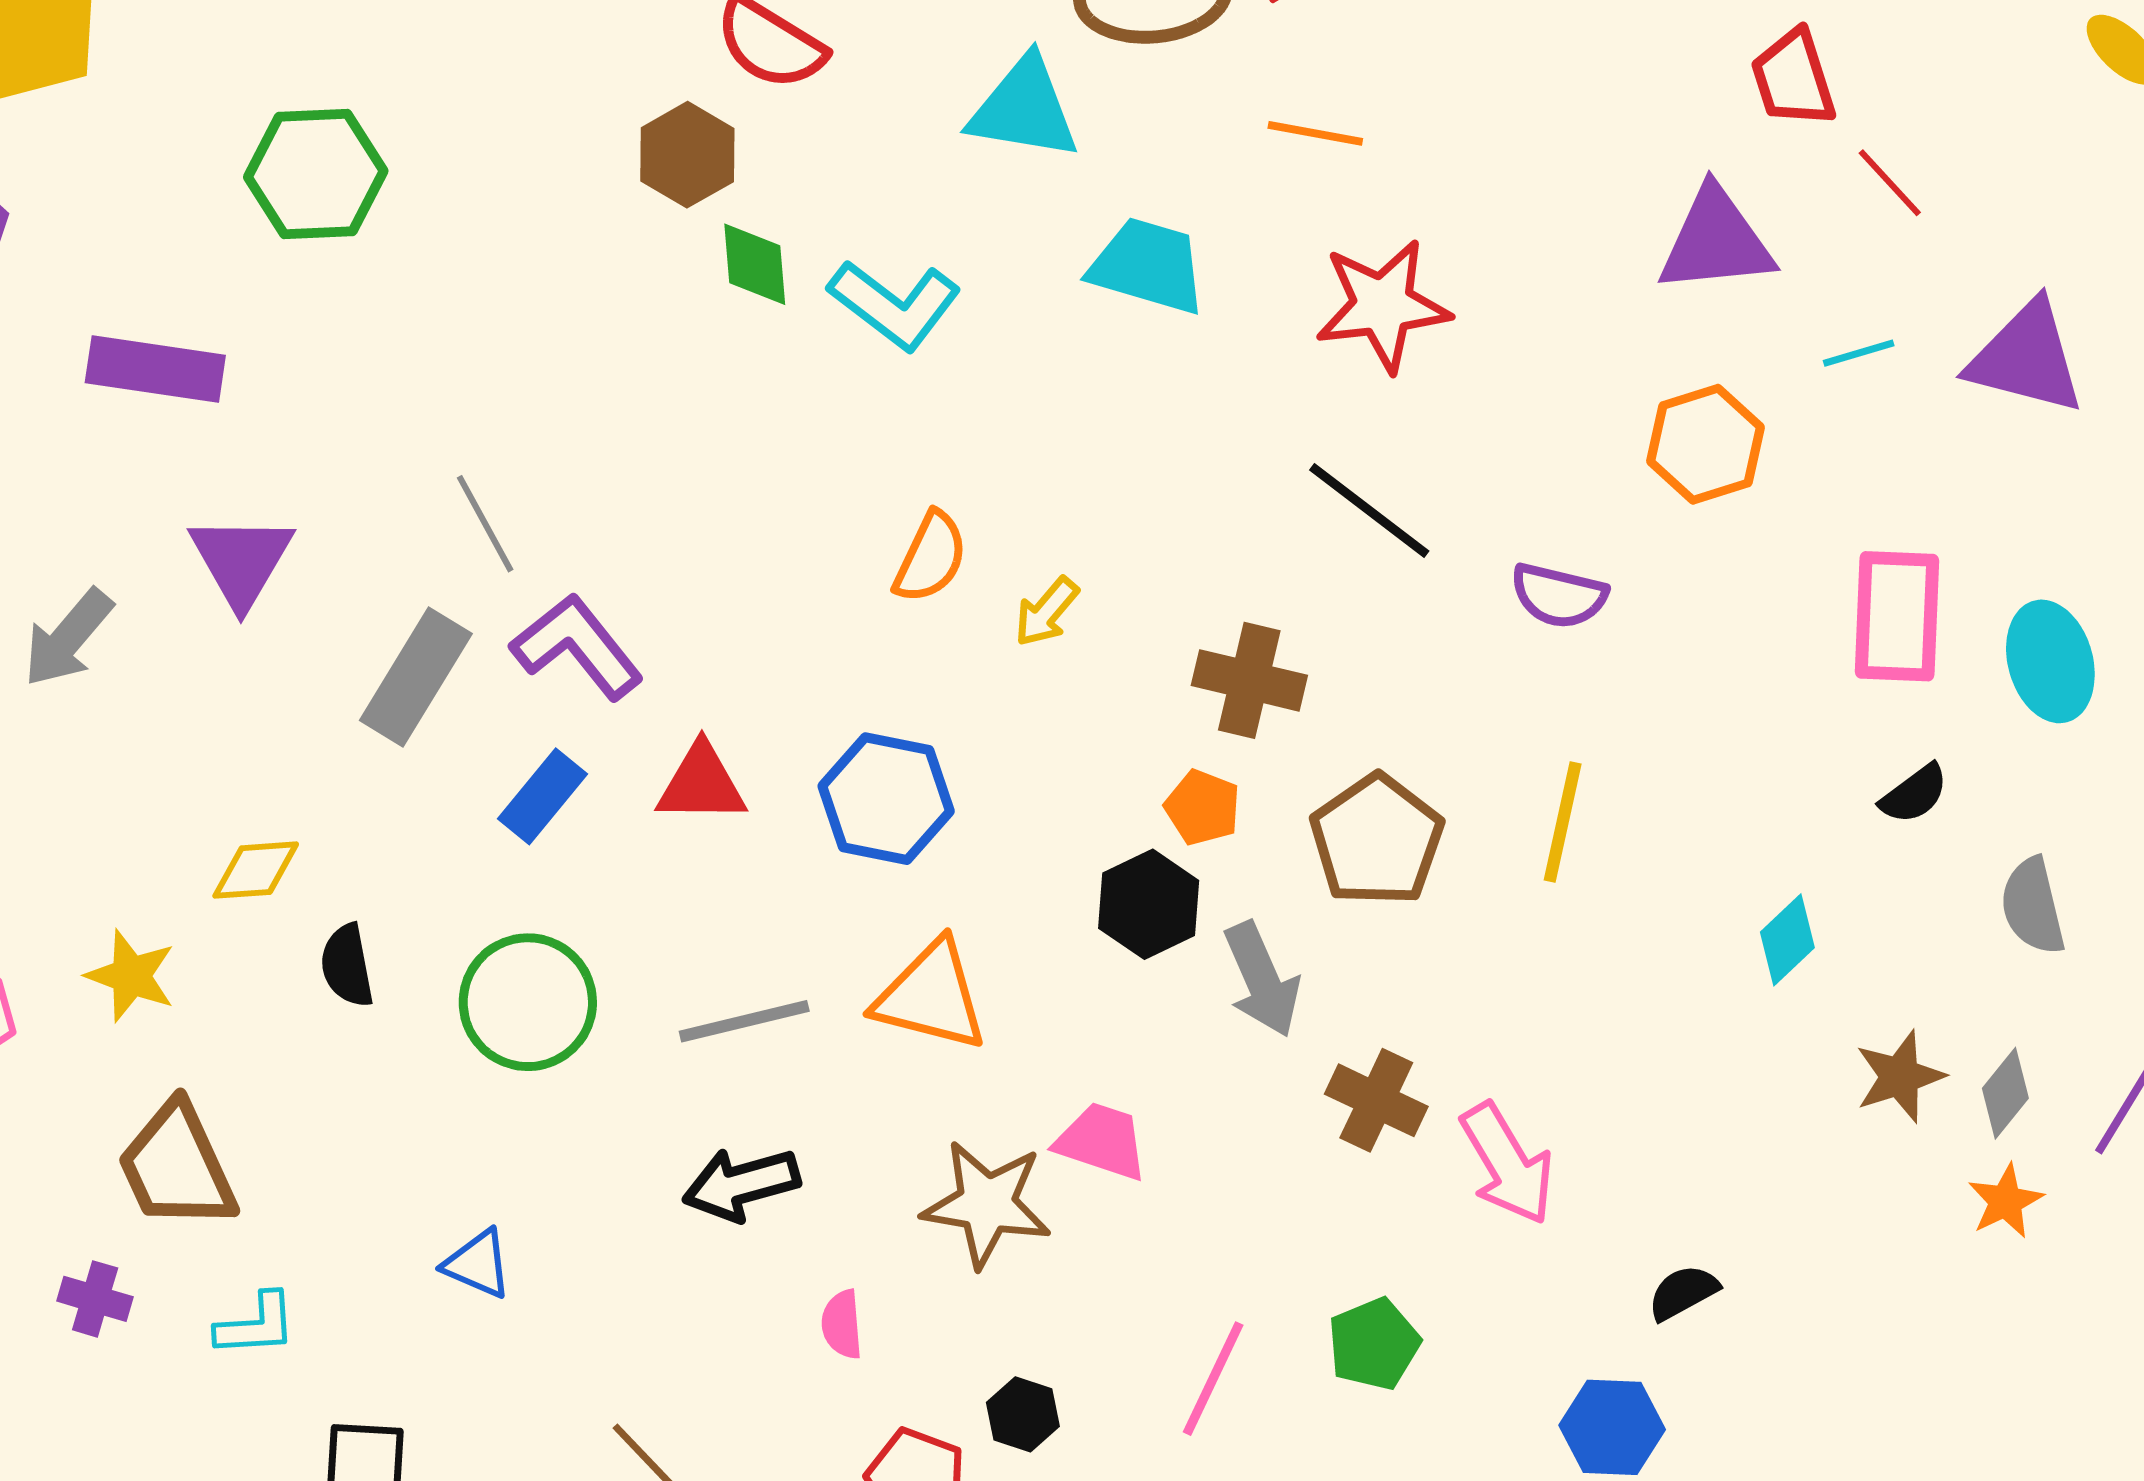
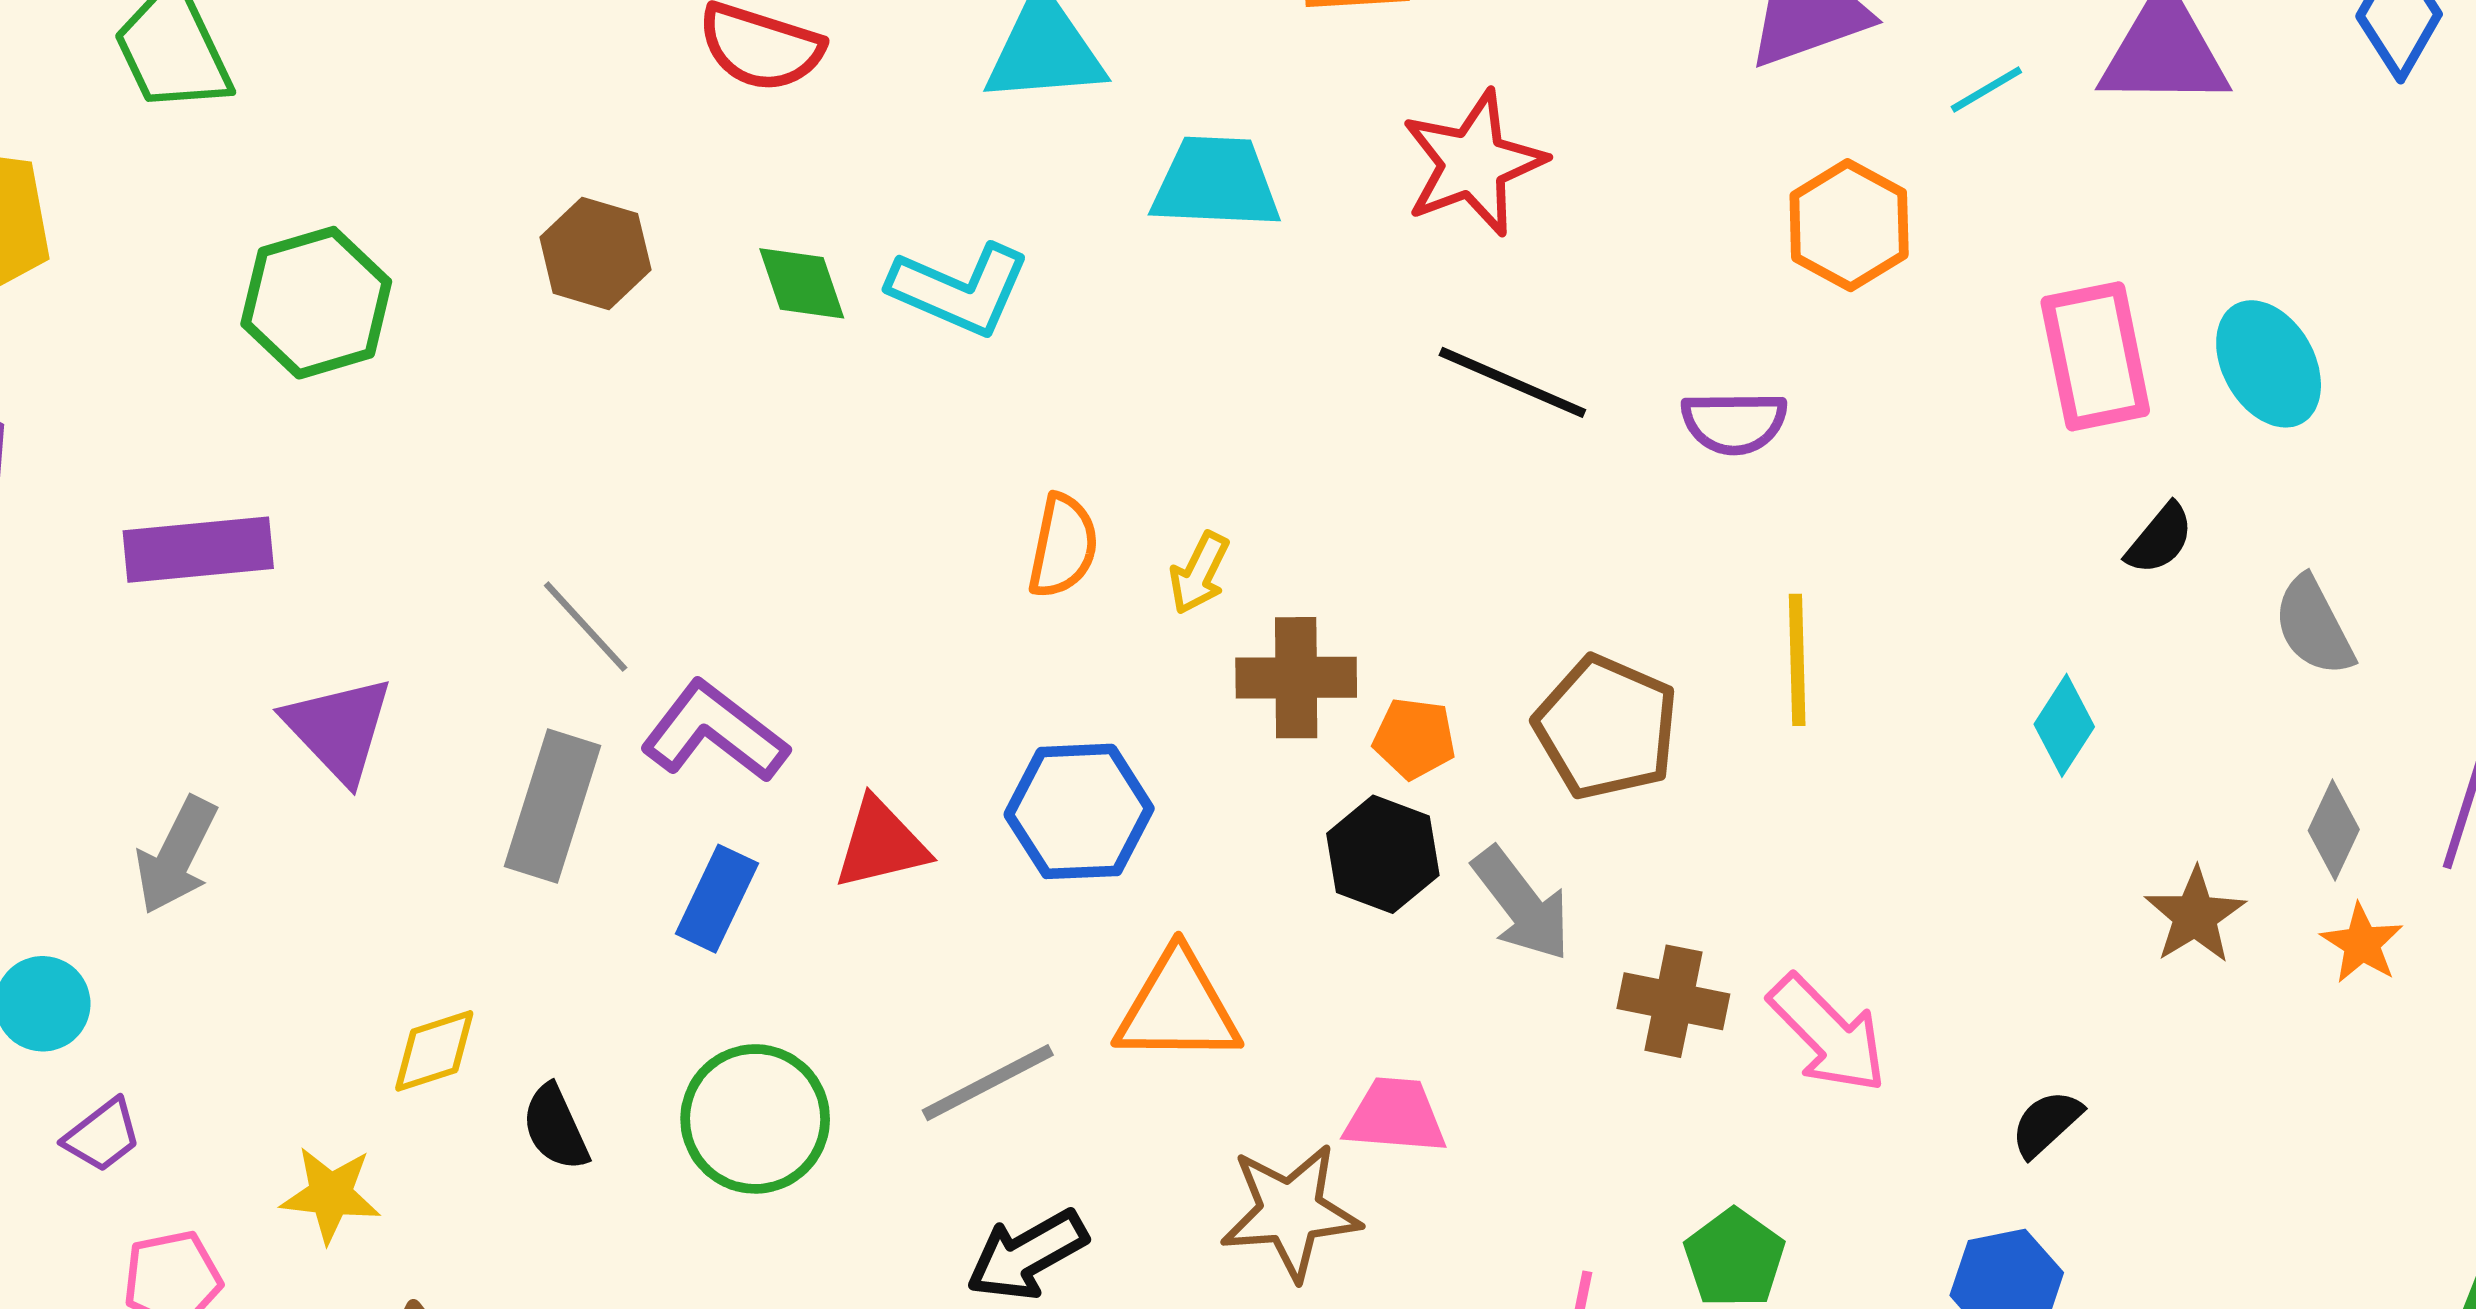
brown hexagon: (687, 155) -> (595, 253), moved
brown cross: (1249, 680) -> (1296, 678), moved
brown star: (1900, 1077) -> (2195, 916), moved

